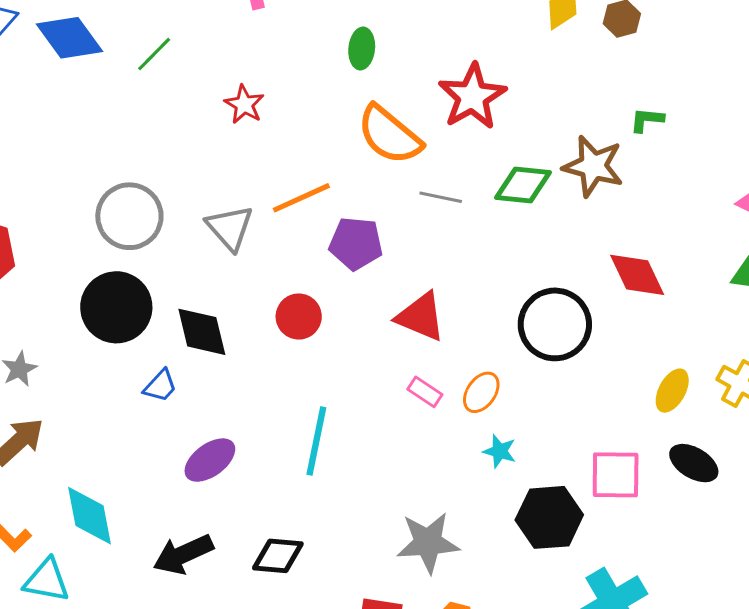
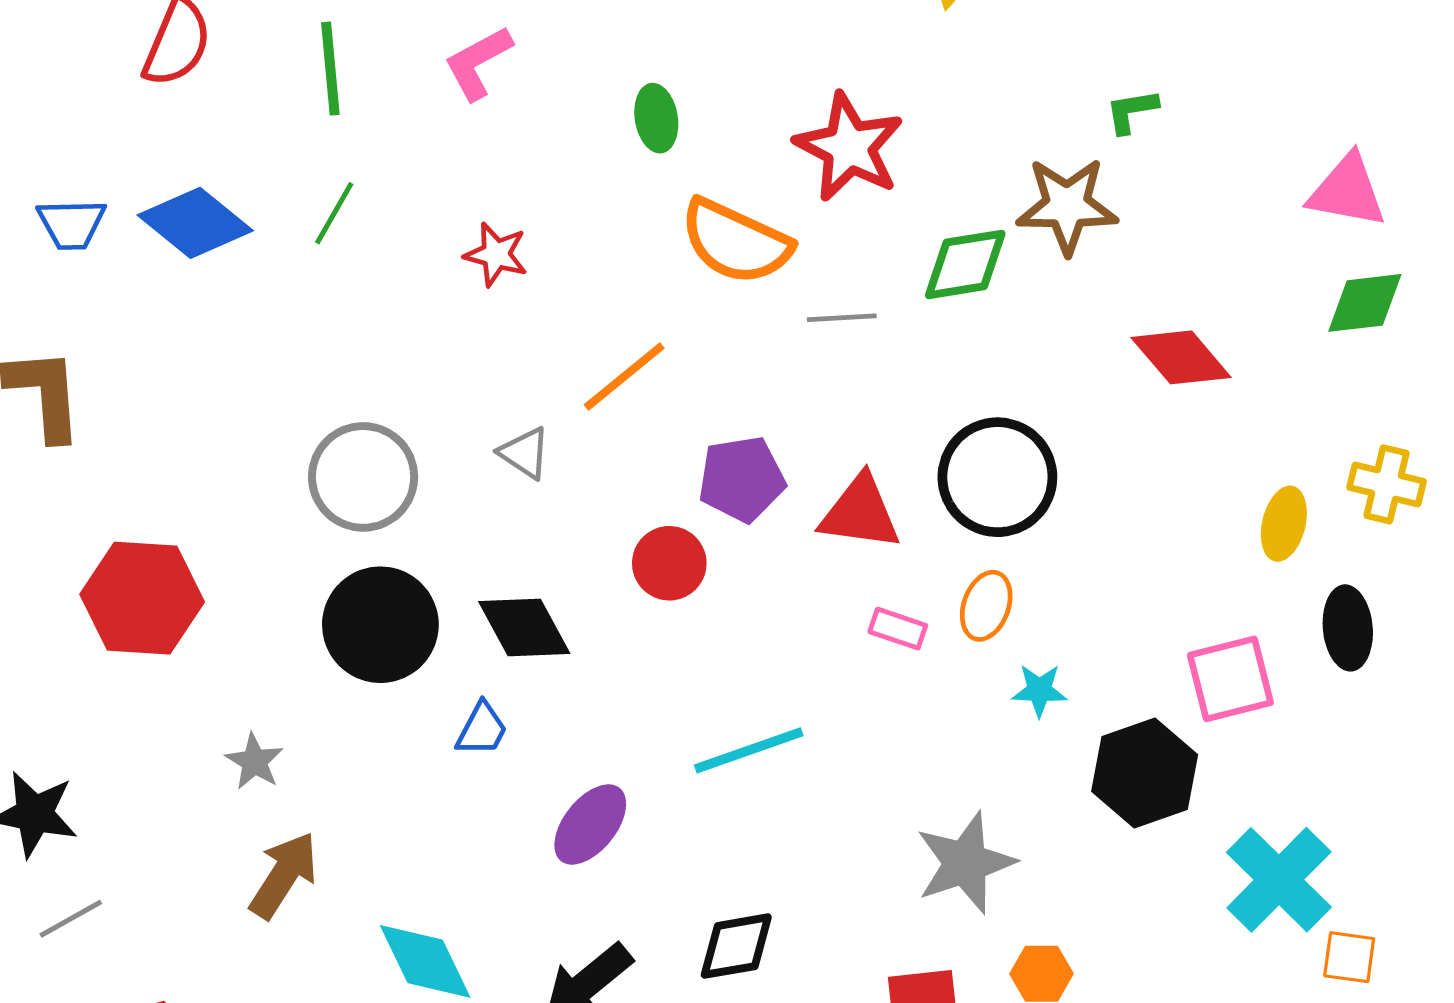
gray triangle: (230, 228) -> (525, 453), size x0.7
purple pentagon: (356, 243) -> (742, 479), moved
black circle: (555, 324) -> (997, 477), moved
cyan line: (316, 441) -> (749, 750), turned 74
black ellipse: (694, 463) -> (1348, 628), turned 69

